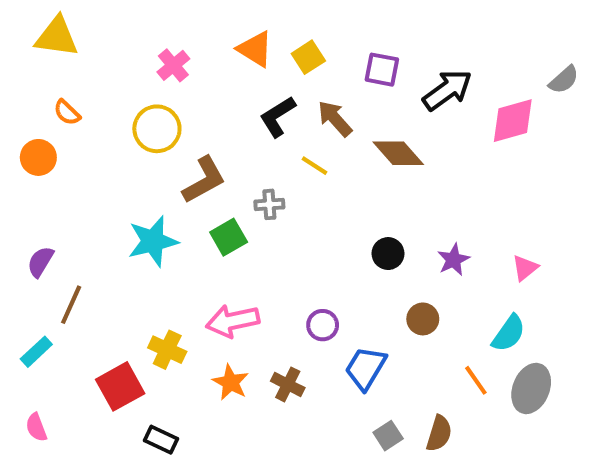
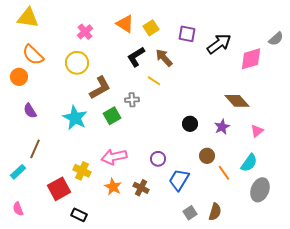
orange semicircle: (67, 112) -> (33, 55), size x1.6
brown diamond: (398, 153) -> (237, 101), moved
cyan star: (153, 241) -> (75, 118), turned -30
purple semicircle: (40, 262) -> (30, 111), moved, turned -63
orange line: (476, 380) -> (224, 173), moved

